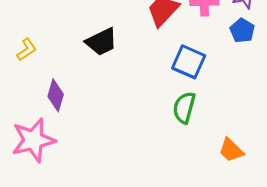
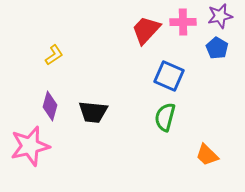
black trapezoid: (101, 42) -> (93, 112), moved, turned 32
yellow L-shape: (27, 50) -> (54, 55), moved

